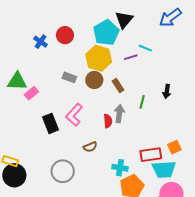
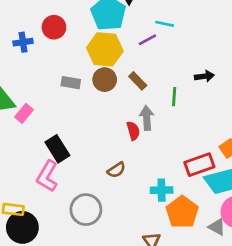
blue cross: (41, 42) -> (23, 42), turned -32
black arrow: (167, 91) -> (204, 76), turned -96
pink L-shape: (74, 115) -> (47, 176), moved

